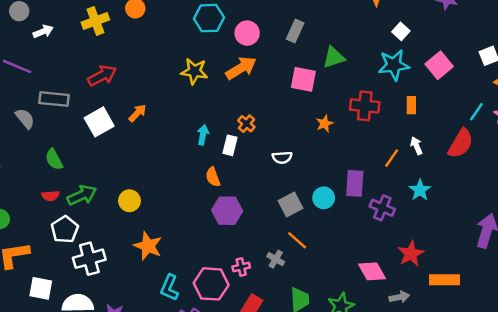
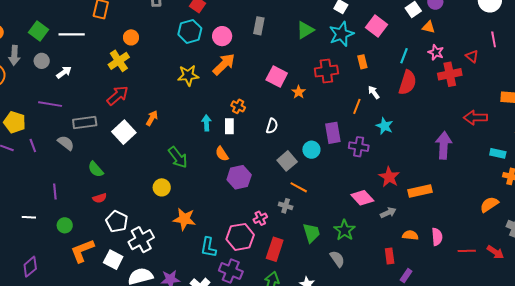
yellow cross: (95, 21) -> (119, 61), moved
green triangle: (334, 57) -> (305, 30), moved
pink square: (303, 79) -> (277, 76), moved, turned 30
cyan line: (476, 112) -> (404, 56), moved
white semicircle: (282, 157) -> (272, 126), turned -56
green arrow: (82, 195) -> (178, 157), moved, turned 90
white square: (41, 288) -> (113, 260), moved, turned 30

